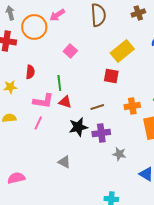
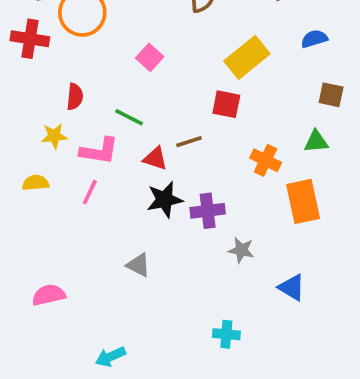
green line: (59, 83) -> (129, 117), turned -56
yellow star: (10, 87) -> (54, 136), moved
red triangle: (65, 102) -> (155, 158), moved
orange cross: (132, 106) -> (266, 160), turned 35
brown line: (97, 107) -> (189, 142), moved

